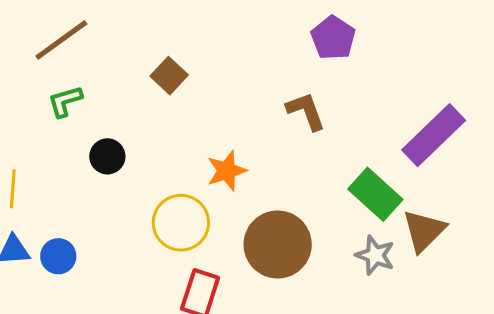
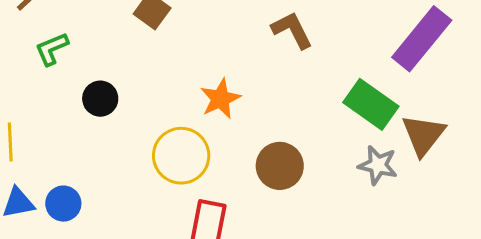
brown circle: (278, 244) -> (280, 166), size x0.7

